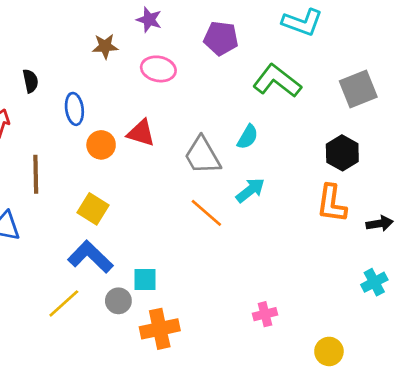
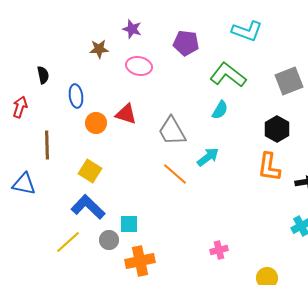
cyan semicircle: (248, 137) -> (220, 110), moved

